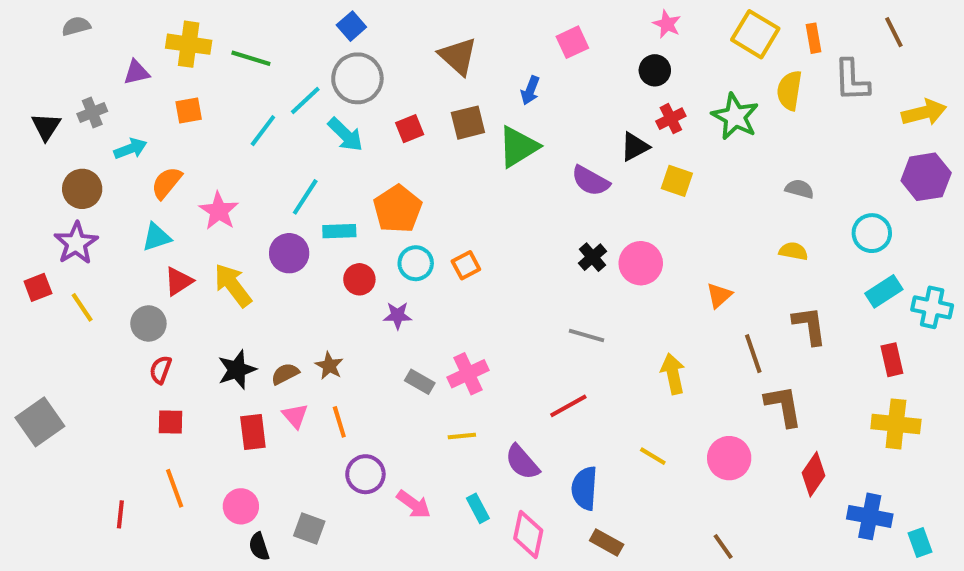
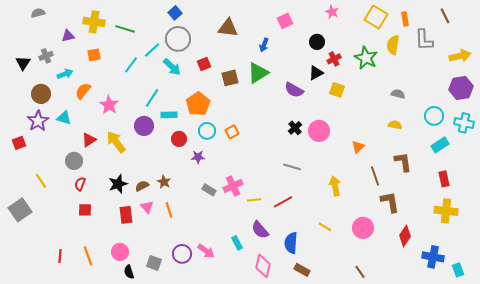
brown triangle: (458, 56) -> (228, 28), turned -35
black circle: (655, 70) -> (317, 42), moved
brown square: (468, 123) -> (230, 78), moved
cyan triangle: (156, 237) -> (64, 118), moved, turned 35
yellow line: (82, 307) -> (41, 181), moved
cyan cross: (932, 307) -> (464, 123), moved
yellow line: (462, 436) -> (254, 200), moved
purple circle: (365, 474) -> (182, 254), moved
orange line: (175, 488) -> (88, 256), moved
cyan rectangle: (478, 508) -> (237, 243), moved

